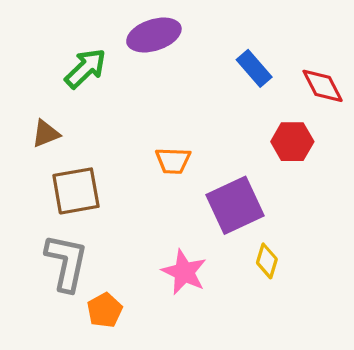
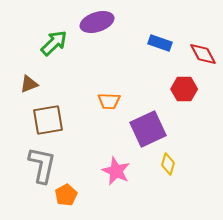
blue rectangle: (254, 68) -> (160, 43), turned -30

